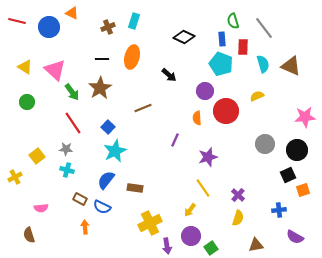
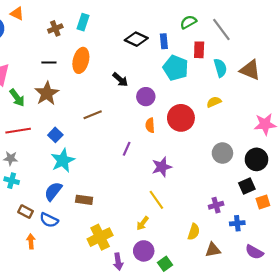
green semicircle: (233, 21) -> (188, 22), turned 77
blue rectangle: (222, 39) -> (164, 41), moved
purple circle: (205, 91) -> (146, 97), moved
red line: (73, 123) -> (18, 131), turned -65
purple cross: (238, 195) -> (216, 205), moved, turned 32
brown triangle: (256, 245) -> (213, 250), moved

